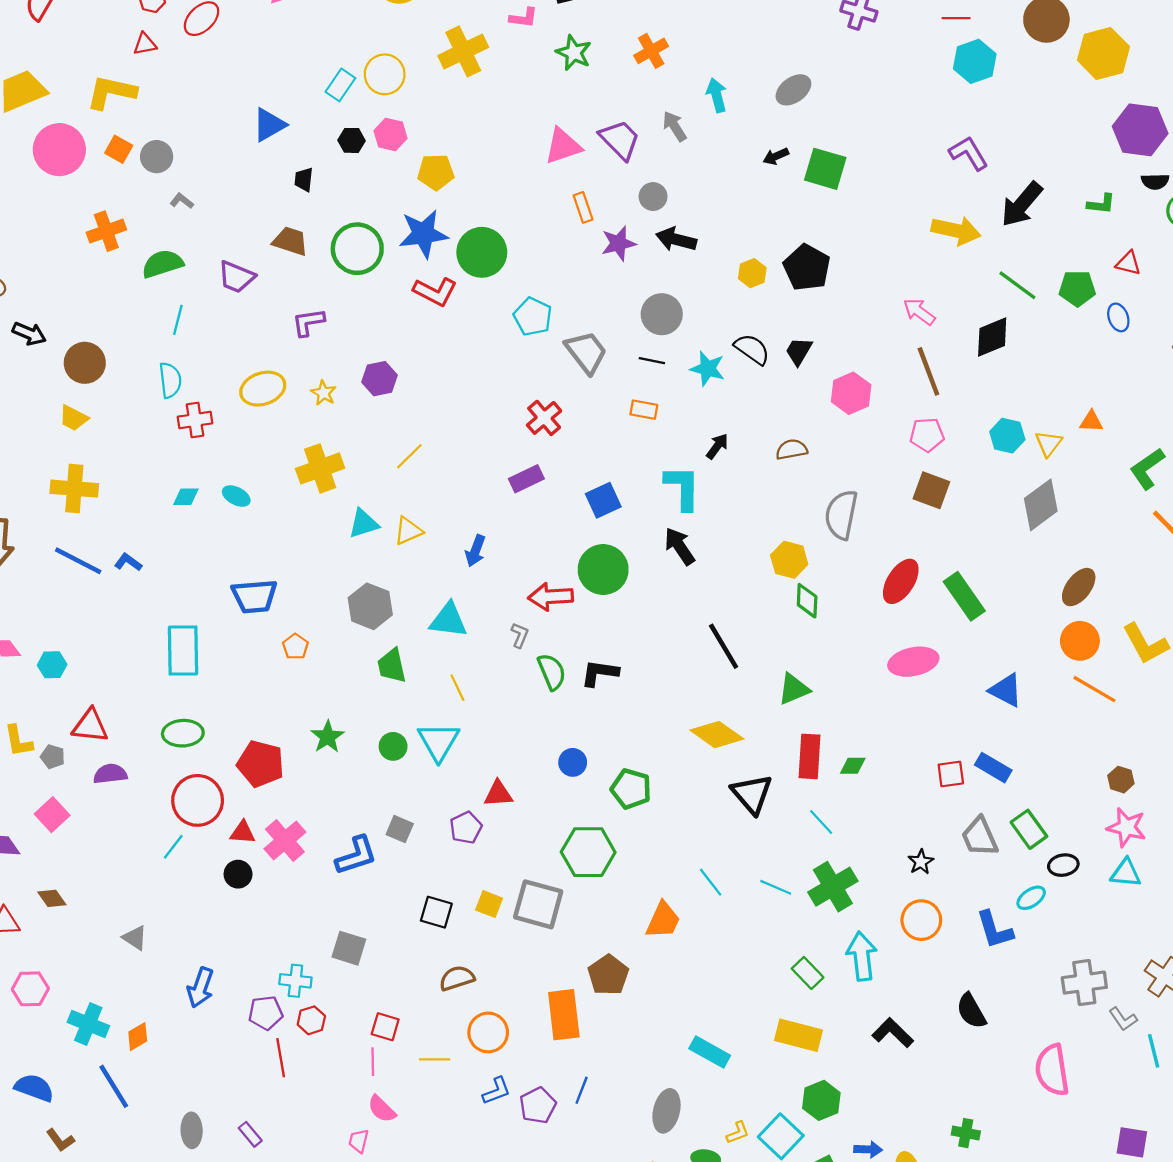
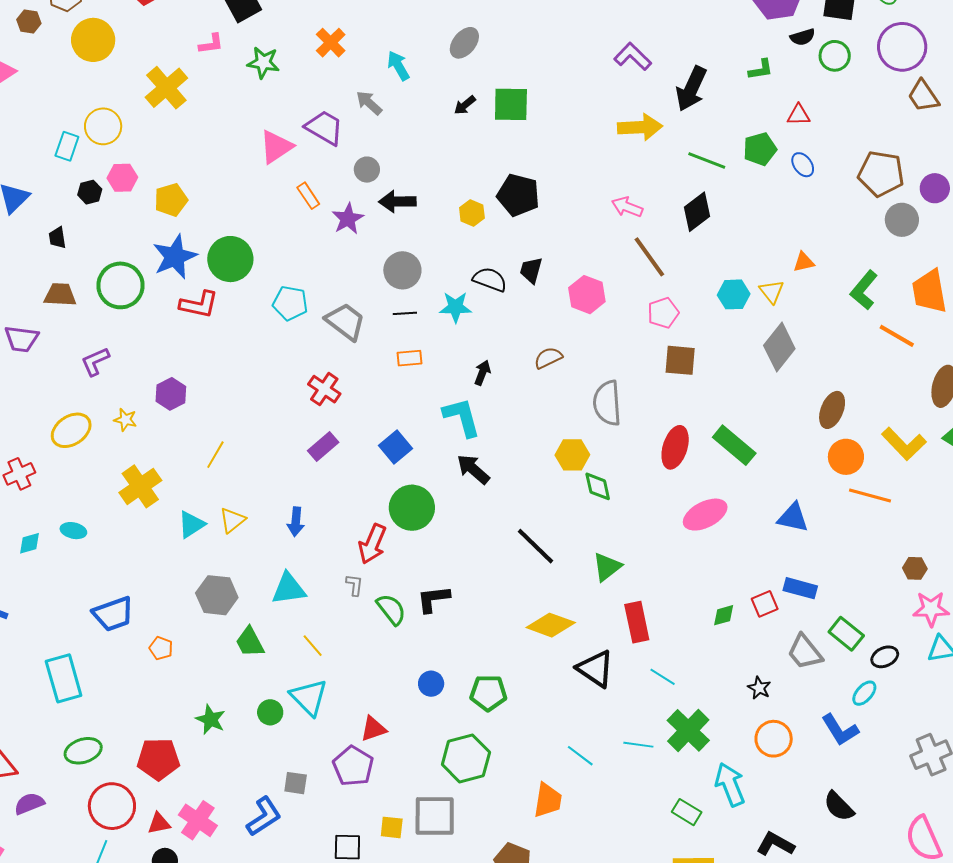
red arrow: (551, 597) -> (372, 544), turned -48
green diamond: (853, 766) -> (724, 615), moved
purple pentagon: (466, 828) -> (353, 766), size x1.4

